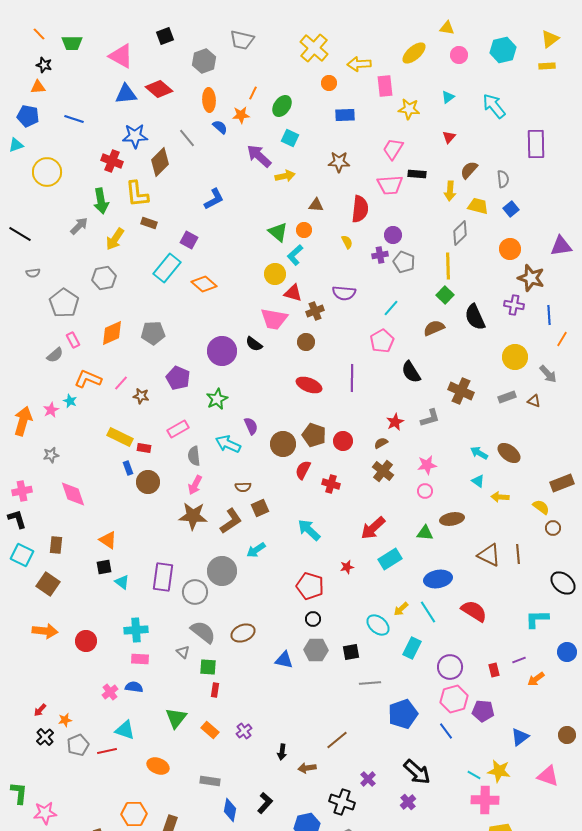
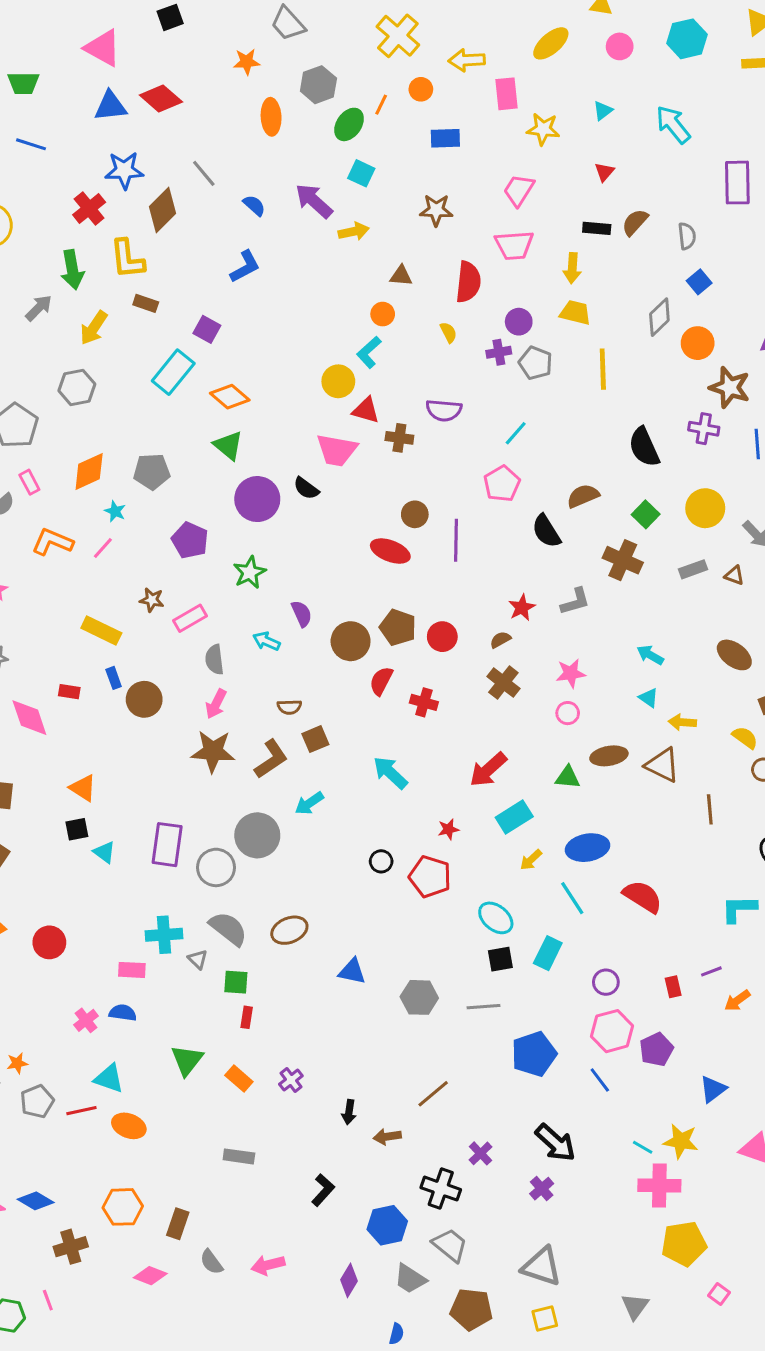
gray trapezoid: (242, 40) -> (288, 24), turned 35
green trapezoid: (72, 43) -> (23, 83), moved
gray hexagon: (204, 61) -> (318, 85), moved
orange line: (253, 93) -> (381, 105), moved
orange ellipse: (209, 100) -> (271, 117), moved
orange star: (241, 115) -> (247, 62), moved
blue semicircle: (220, 127) -> (254, 205), moved
red cross: (112, 161) -> (89, 209), turned 30
black rectangle: (417, 174) -> (597, 228), moved
yellow arrow: (450, 191) -> (572, 268), moved
yellow trapezoid: (478, 206) -> (575, 312), moved
green triangle: (278, 232) -> (228, 446), moved
gray diamond: (460, 233) -> (659, 317), moved
green square: (445, 295) -> (646, 514), moved
brown cross: (315, 311) -> (399, 438), turned 30
brown semicircle: (434, 328) -> (583, 496), moved
brown circle: (306, 342) -> (415, 514), moved
brown star: (141, 396) -> (152, 600), moved
cyan star: (70, 401) -> (115, 511), moved
cyan arrow: (228, 444) -> (266, 641), size x0.7
red rectangle: (144, 448) -> (69, 692), moved
brown ellipse: (509, 453) -> (734, 655), moved
brown triangle: (489, 555) -> (662, 765), moved
red pentagon: (310, 586) -> (430, 877), moved
yellow arrow: (401, 609) -> (531, 860), moved
black circle: (313, 619) -> (381, 861), moved
cyan cross: (136, 630) -> (164, 935), moved
gray hexagon: (316, 650) -> (419, 997), moved
black square: (351, 652) -> (500, 959), moved
purple circle: (450, 667) -> (606, 982), size x0.7
purple pentagon: (483, 711) -> (656, 1049), turned -30
orange ellipse: (158, 766) -> (129, 1126), moved
blue diamond: (230, 810) -> (36, 1201), moved, turned -70

